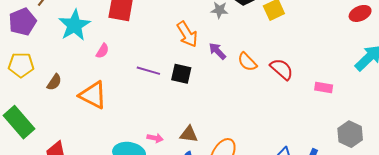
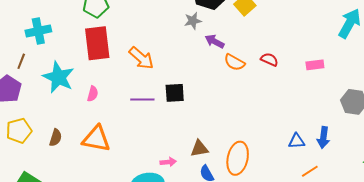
orange arrow: (187, 34) -> (141, 58), moved
purple arrow: (217, 51) -> (215, 41), moved
red semicircle: (282, 69) -> (269, 59), size x0.7

